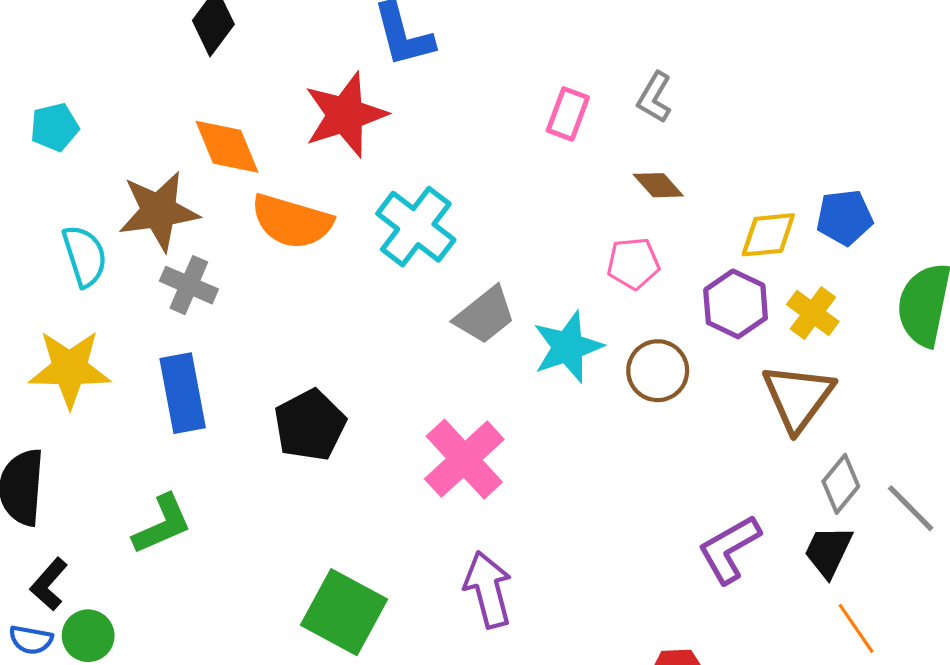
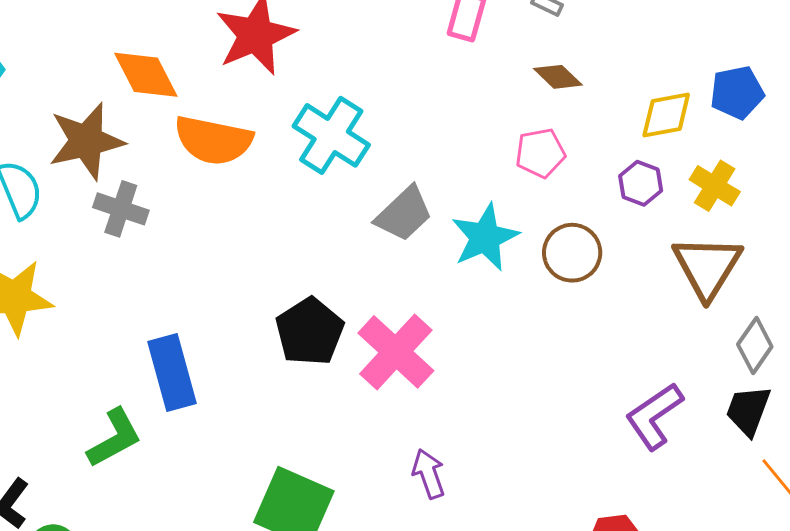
purple hexagon: (736, 304) -> (641, 183), size x0.7
blue rectangle: (183, 393) -> (172, 373), moved
black pentagon: (310, 425) -> (310, 332), moved
purple arrow: (488, 590) -> (429, 474), size x0.7

